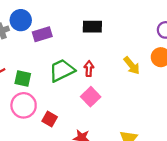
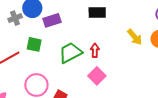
yellow arrow: (132, 65) -> (135, 37), moved
green square: (23, 78) -> (34, 44), moved

